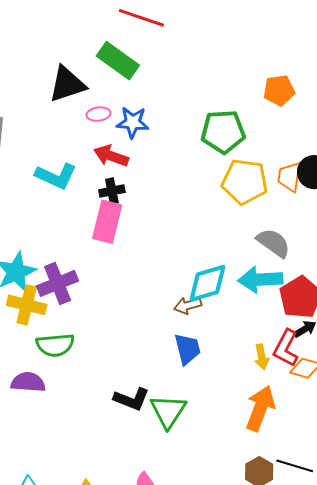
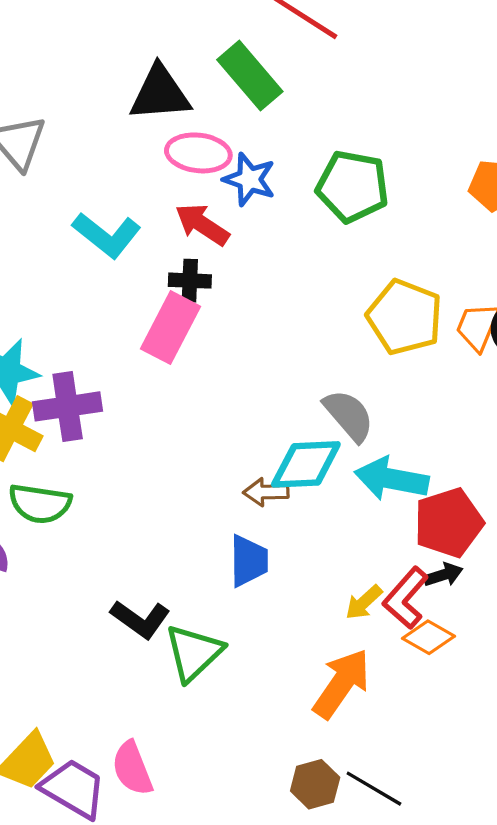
pink ellipse: (99, 114) -> (198, 153), size x1.6
green pentagon: (223, 132) -> (352, 186), moved
gray semicircle: (273, 243) -> (349, 415), moved
yellow arrow: (262, 357) -> (364, 602), turned 45

